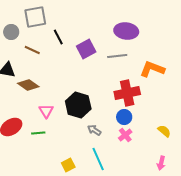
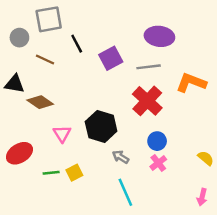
red cross: (127, 93) -> (147, 101), moved, turned -35
green line: (38, 133) -> (51, 173), moved
yellow square: (68, 165) -> (74, 173), moved

